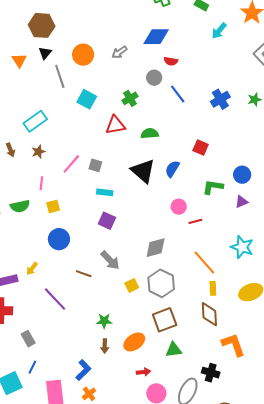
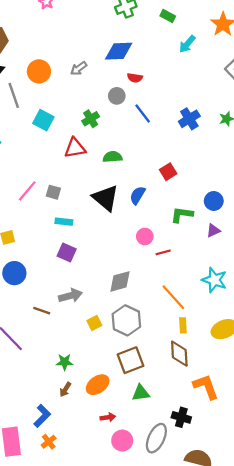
red square: (201, 148) -> (168, 172), turned 35
gray arrow: (110, 260) -> (70, 296), turned -60
brown arrow: (105, 346) -> (65, 389), turned 32

